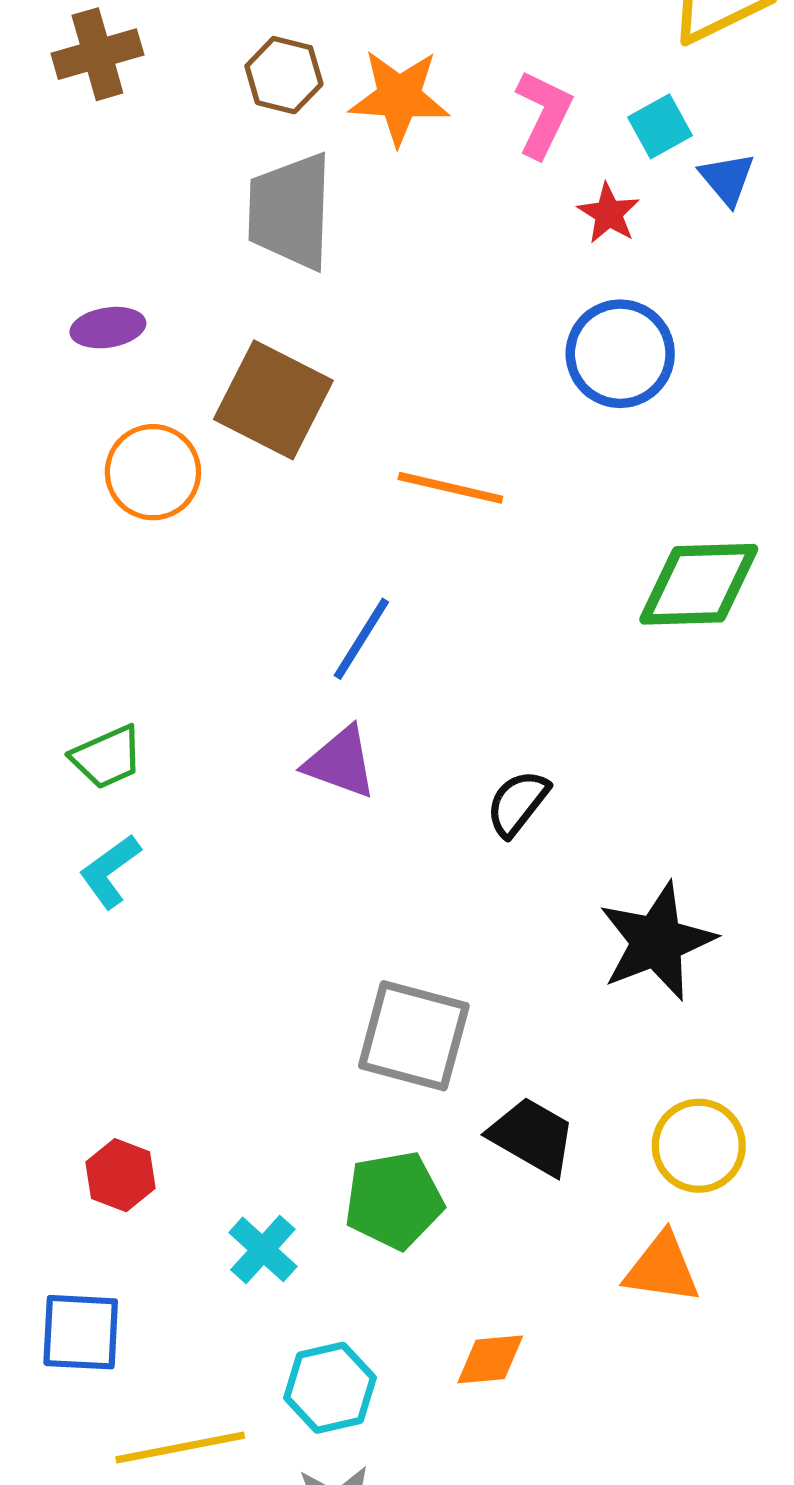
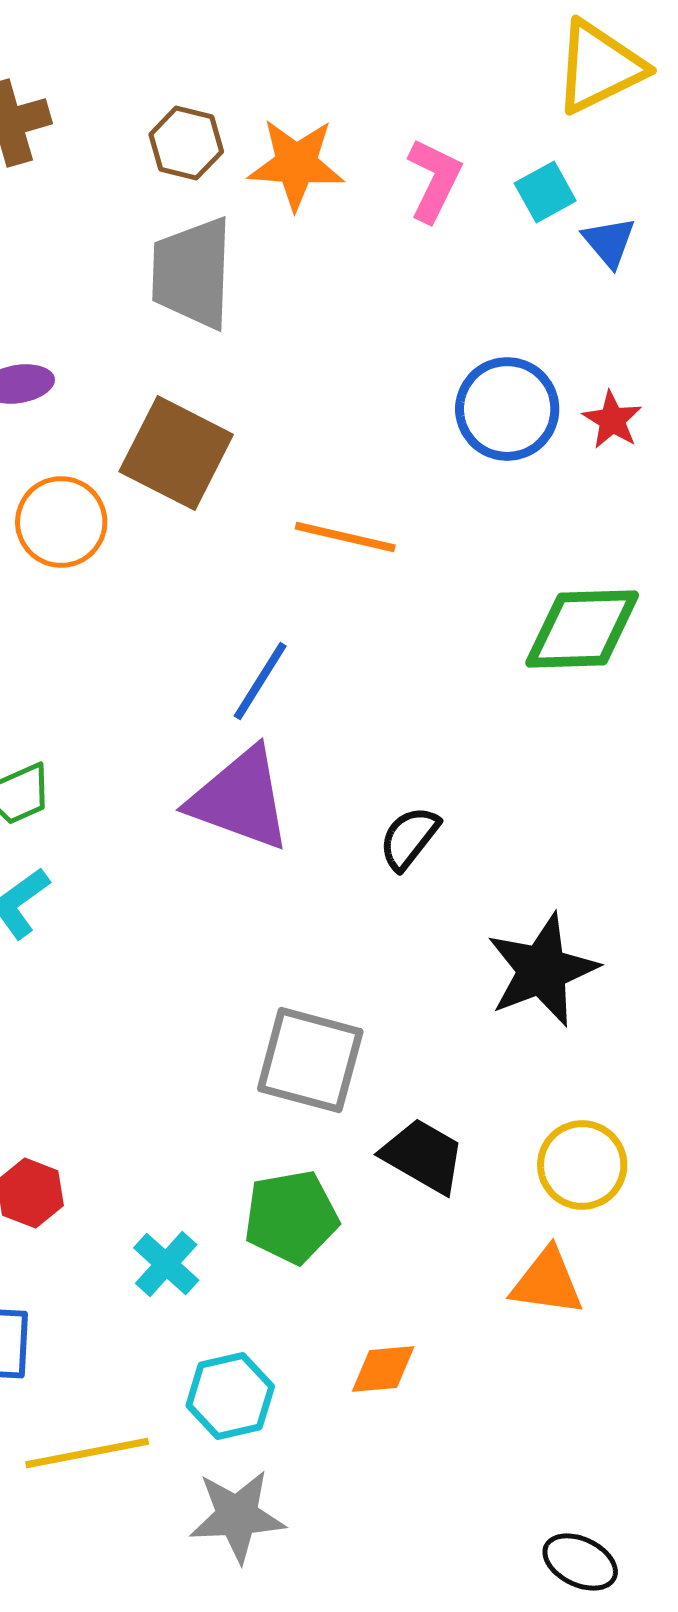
red star: (609, 213) -> (612, 420), moved
purple triangle: (340, 762) -> (240, 799), size x1.5

